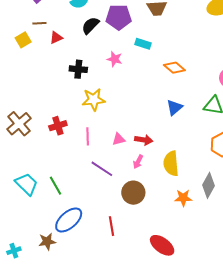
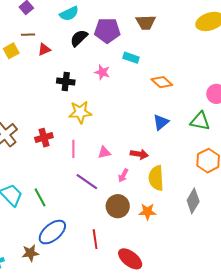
red arrow: (144, 140) -> (139, 154), moved
orange star: (183, 198) -> (147, 212), moved
red ellipse: (162, 245) -> (130, 259), moved

